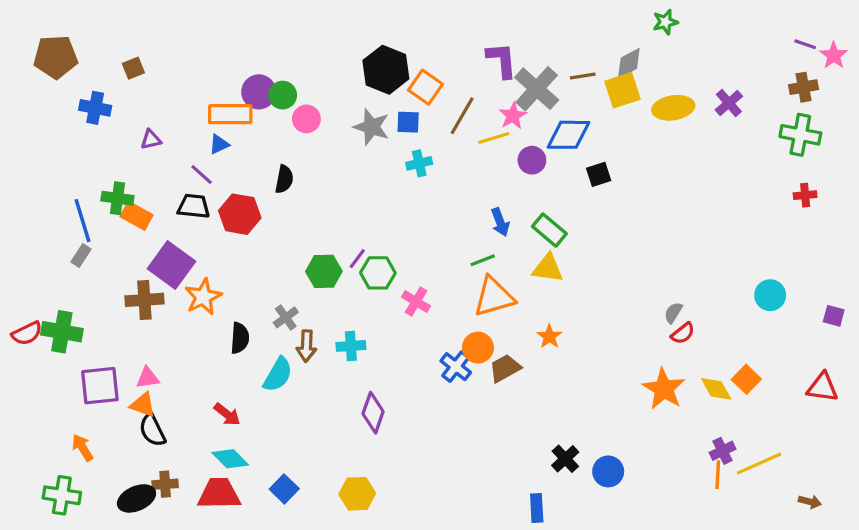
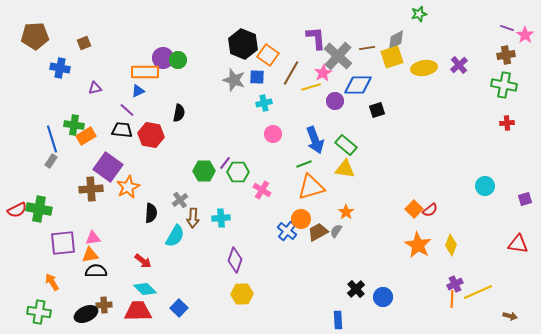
pink circle: (306, 119) -> (273, 134), moved
orange rectangle: (136, 216) -> (86, 136), turned -60
blue arrow: (500, 222) -> (315, 140), size x1.5
gray semicircle: (673, 313) -> (336, 231), moved
purple square: (834, 316) -> (525, 199), turned -32
orange square: (746, 379) -> (414, 209), moved
yellow diamond: (716, 389) -> (451, 245), turned 50
orange triangle: (143, 405) -> (90, 255), turned -30
black semicircle: (152, 430) -> (96, 271), turned 115
yellow hexagon: (357, 494) -> (242, 294), moved

